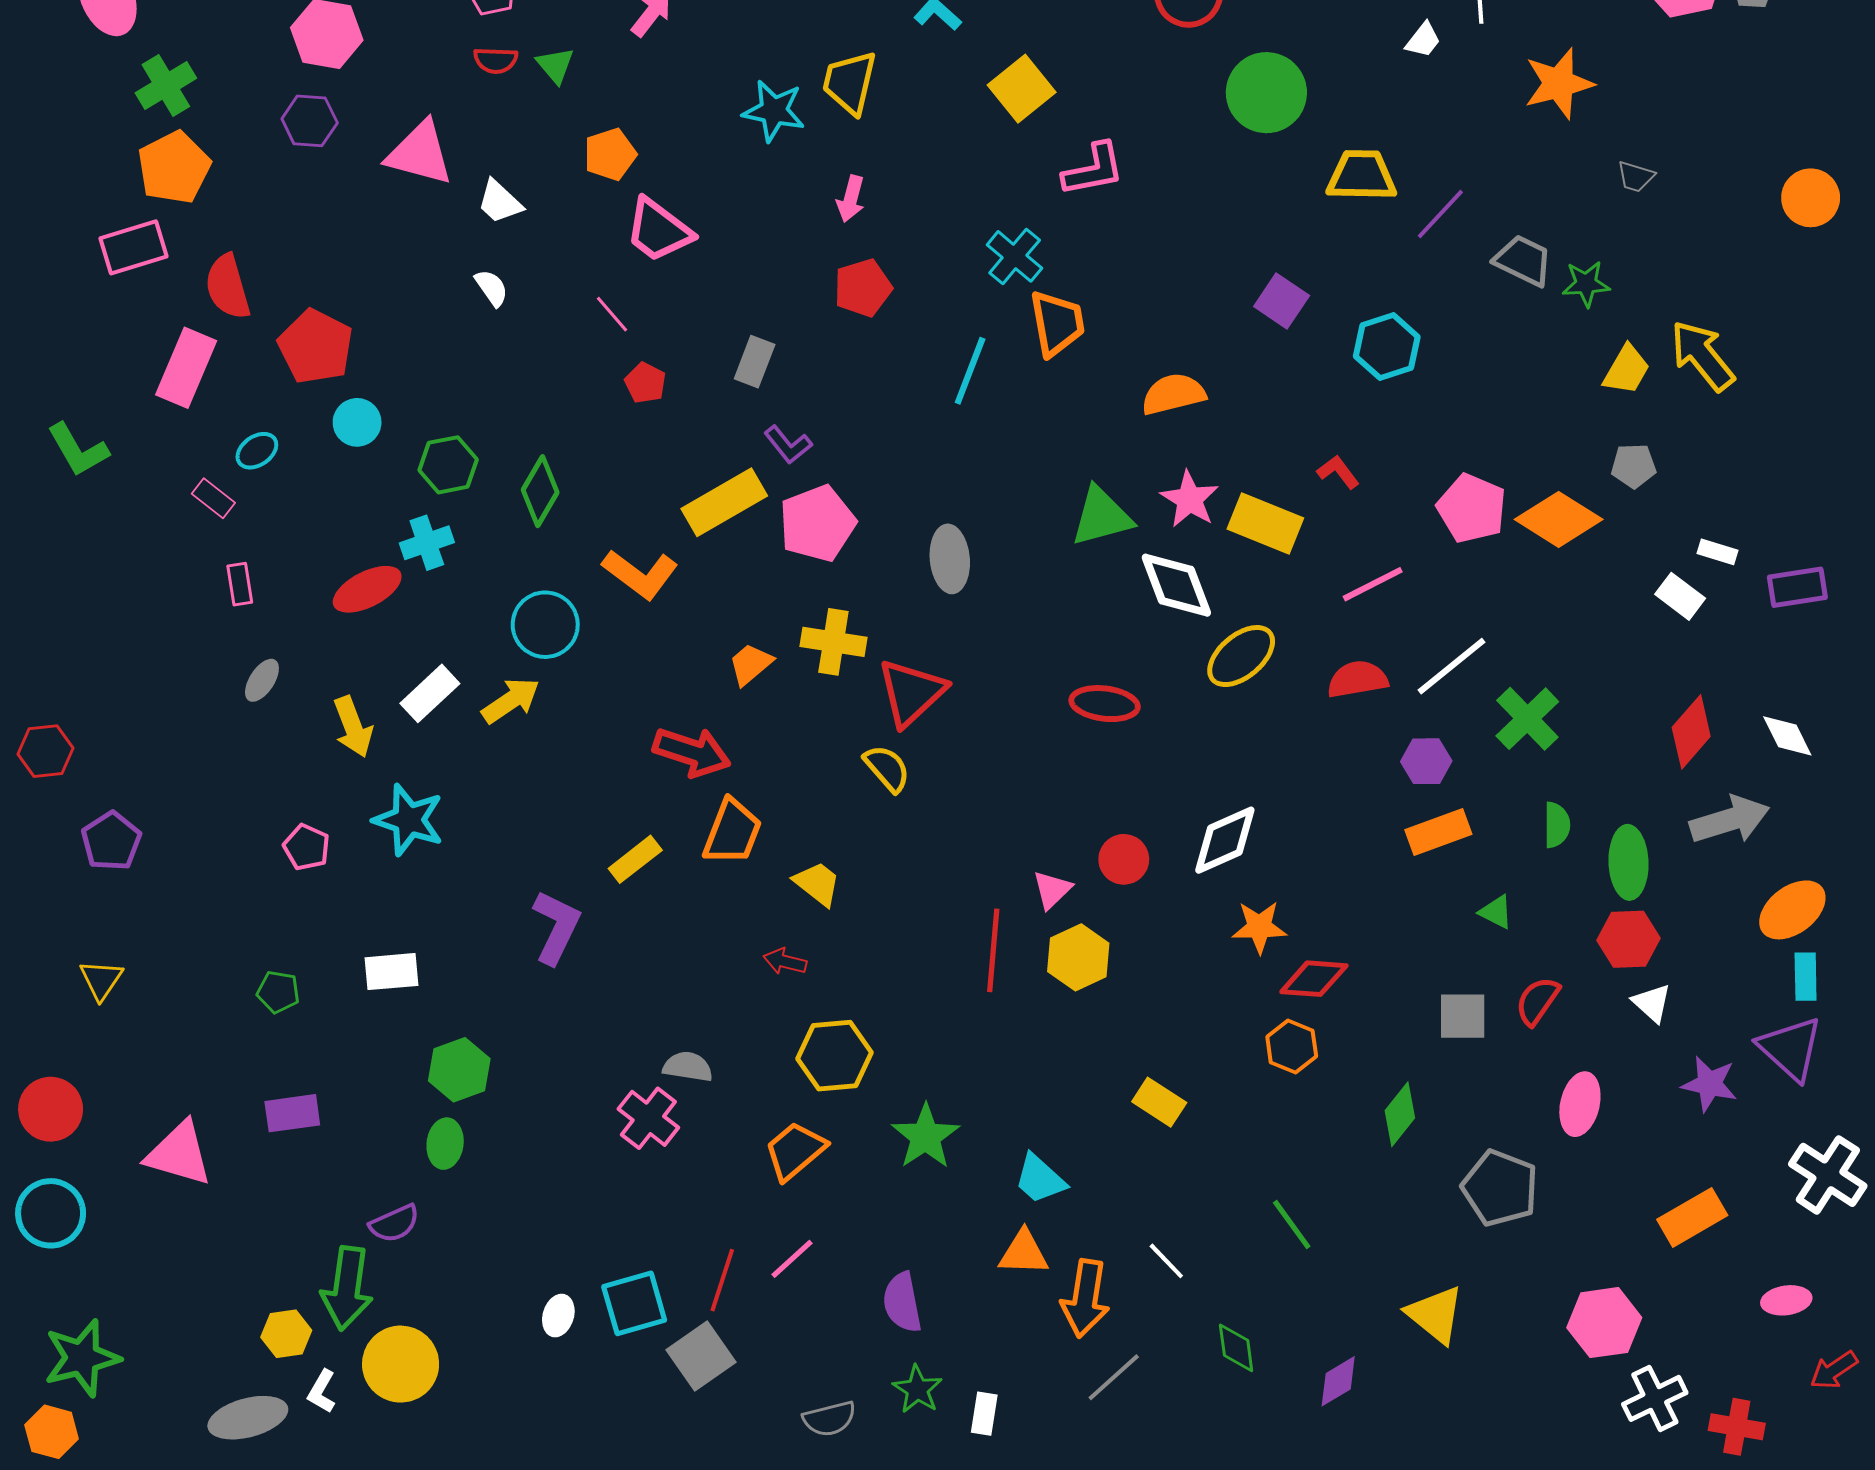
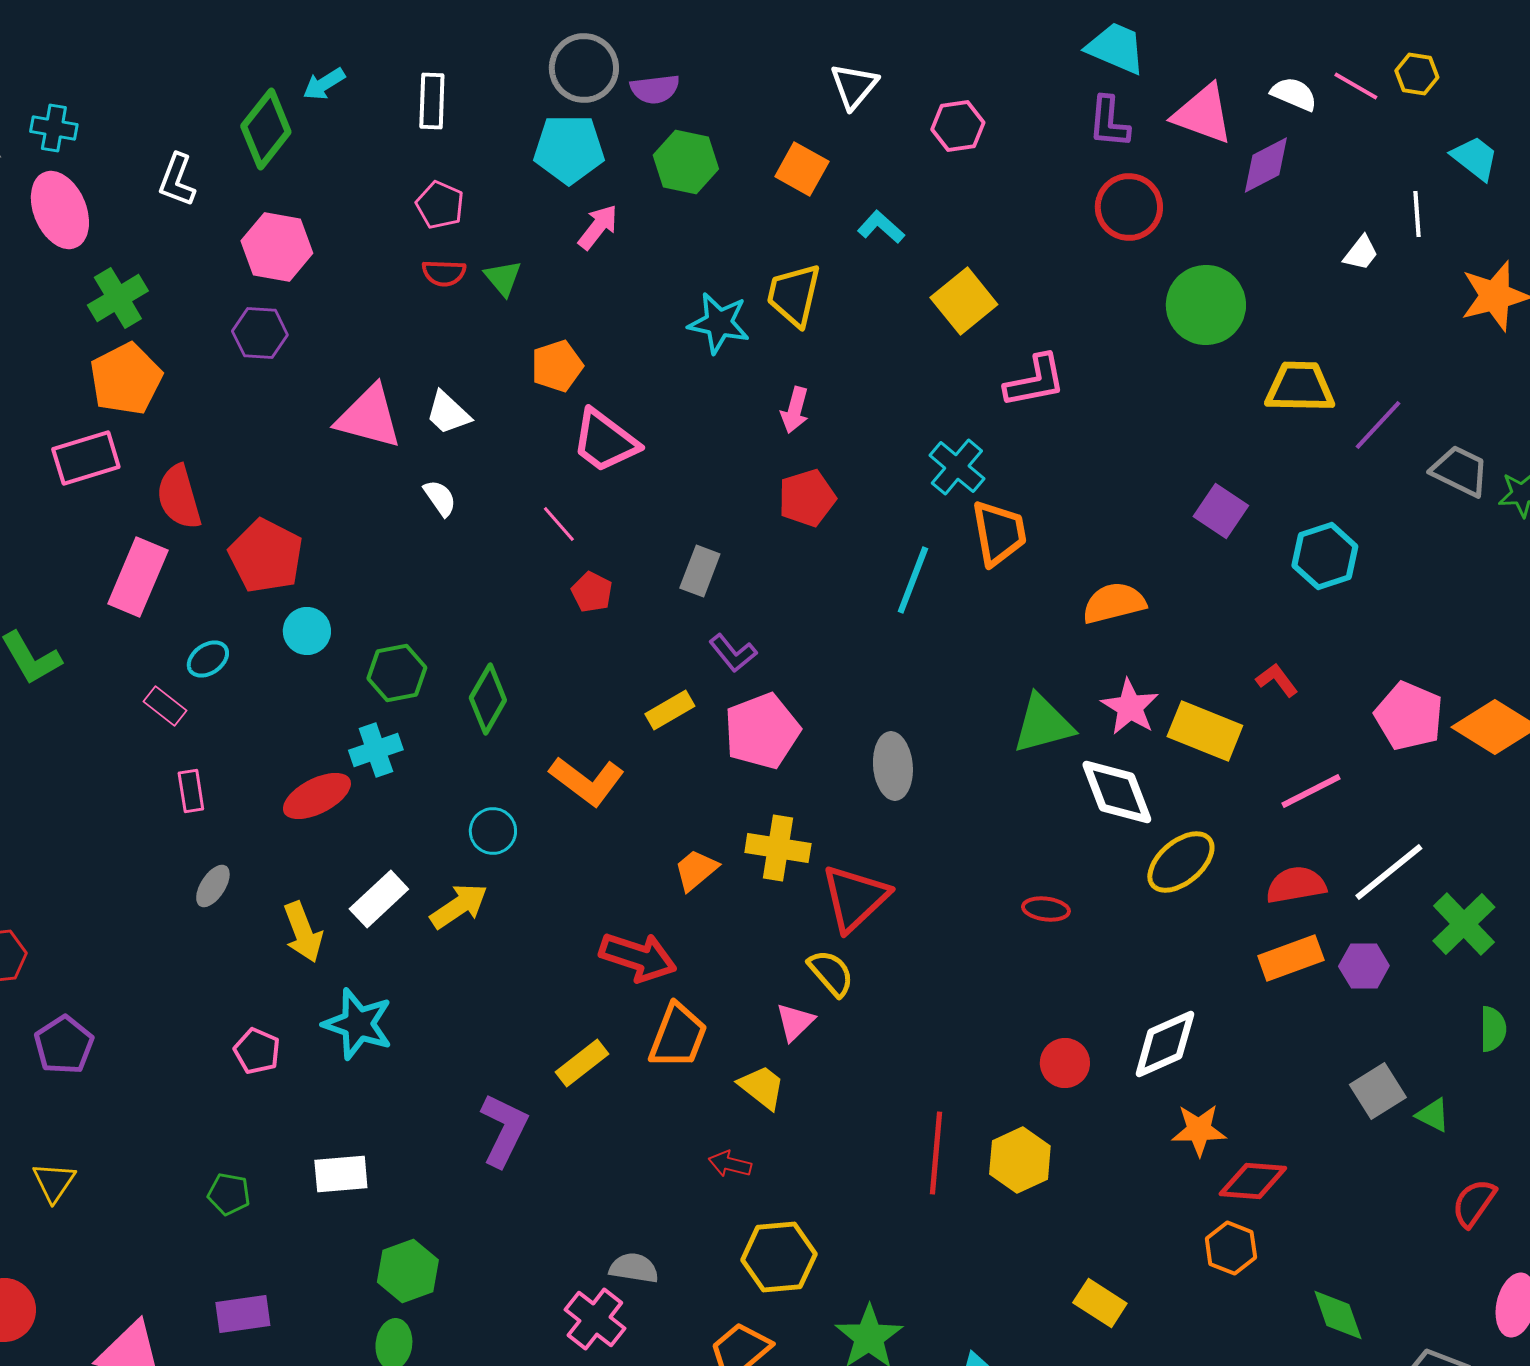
pink triangle: (420, 153) -> (369, 417), moved
yellow rectangle: (724, 502) -> (670, 710), size x0.6
cyan circle: (545, 625) -> (493, 831), size x0.7
red ellipse: (1105, 704) -> (1046, 909), size x0.7
orange rectangle: (1438, 832) -> (1291, 958), moved
pink triangle: (1052, 890) -> (795, 1022), moved
gray square: (1463, 1016) -> (1378, 1091), moved, turned -32
green diamond: (1400, 1114) -> (1338, 1315), turned -58

